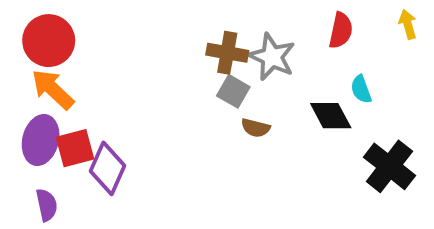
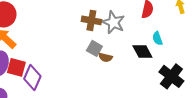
gray square: (233, 91) -> (94, 48), moved
red square: (75, 148) -> (16, 67), turned 30

